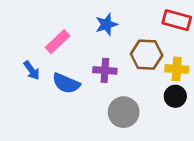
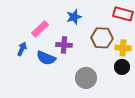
blue arrow: (32, 70) -> (22, 49), turned -120
purple cross: (105, 70) -> (64, 45), moved

